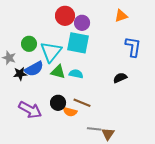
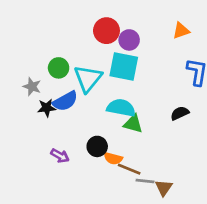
green triangle: (58, 72) -> (133, 124), moved
cyan semicircle: (76, 74) -> (121, 108), size x1.5
brown line: (82, 103) -> (129, 169), moved
purple arrow: (30, 110) -> (60, 156), size x0.6

